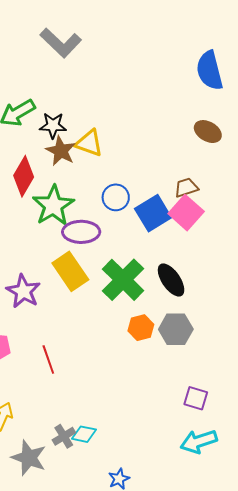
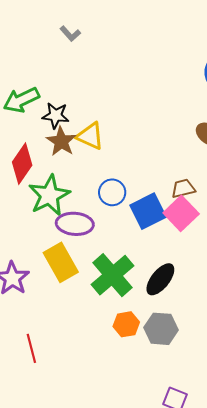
gray L-shape: (61, 43) -> (70, 34), size x0.5
black ellipse: (171, 280) -> (160, 279), turned 68

